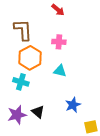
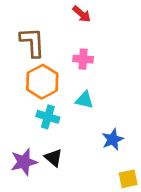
cyan cross: (21, 82) -> (48, 117), moved
blue star: (73, 105) -> (113, 139), moved

